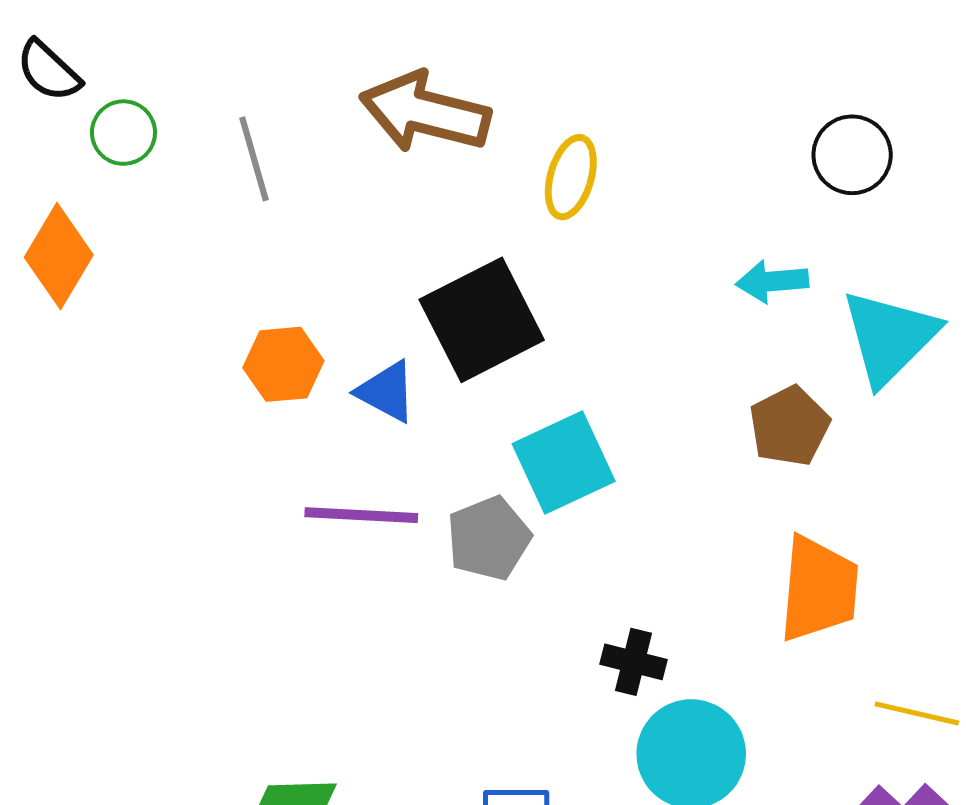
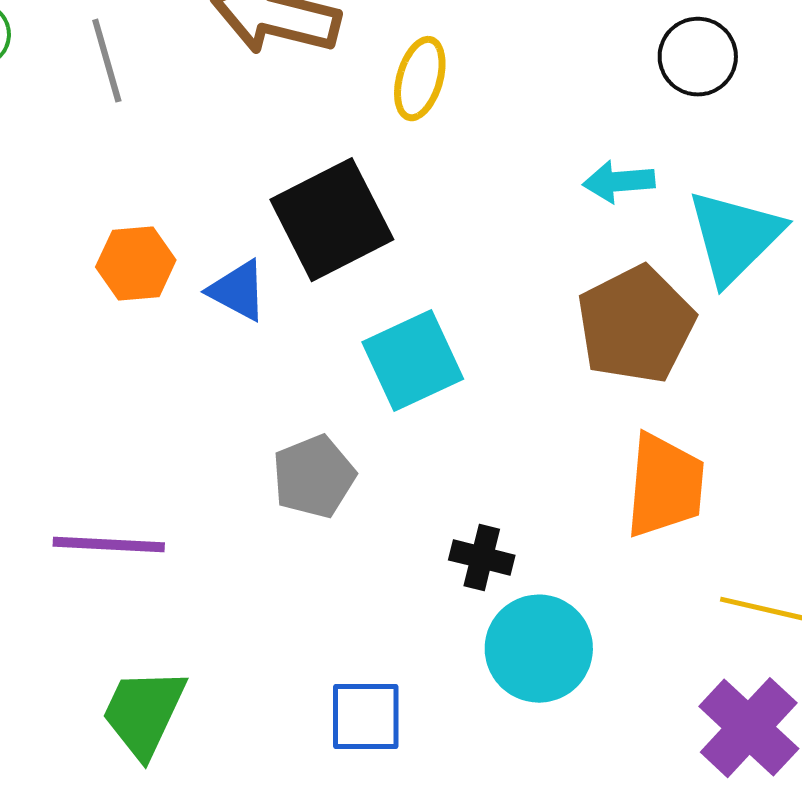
brown pentagon: (789, 426) -> (636, 325), size x1.5
purple line: (361, 515) -> (109, 545), moved
gray pentagon: (489, 538) -> (314, 477), moved

